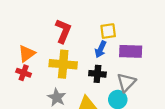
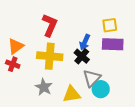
yellow square: (108, 31) -> (110, 25), moved
black cross: (97, 74) -> (82, 56), moved, turned 35
gray triangle: (126, 82) -> (92, 78), moved

